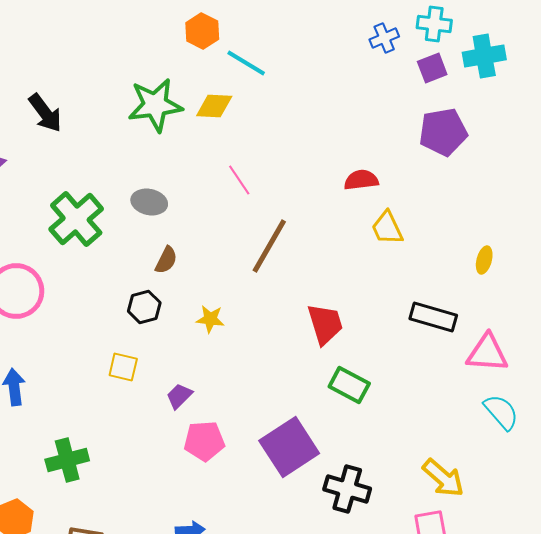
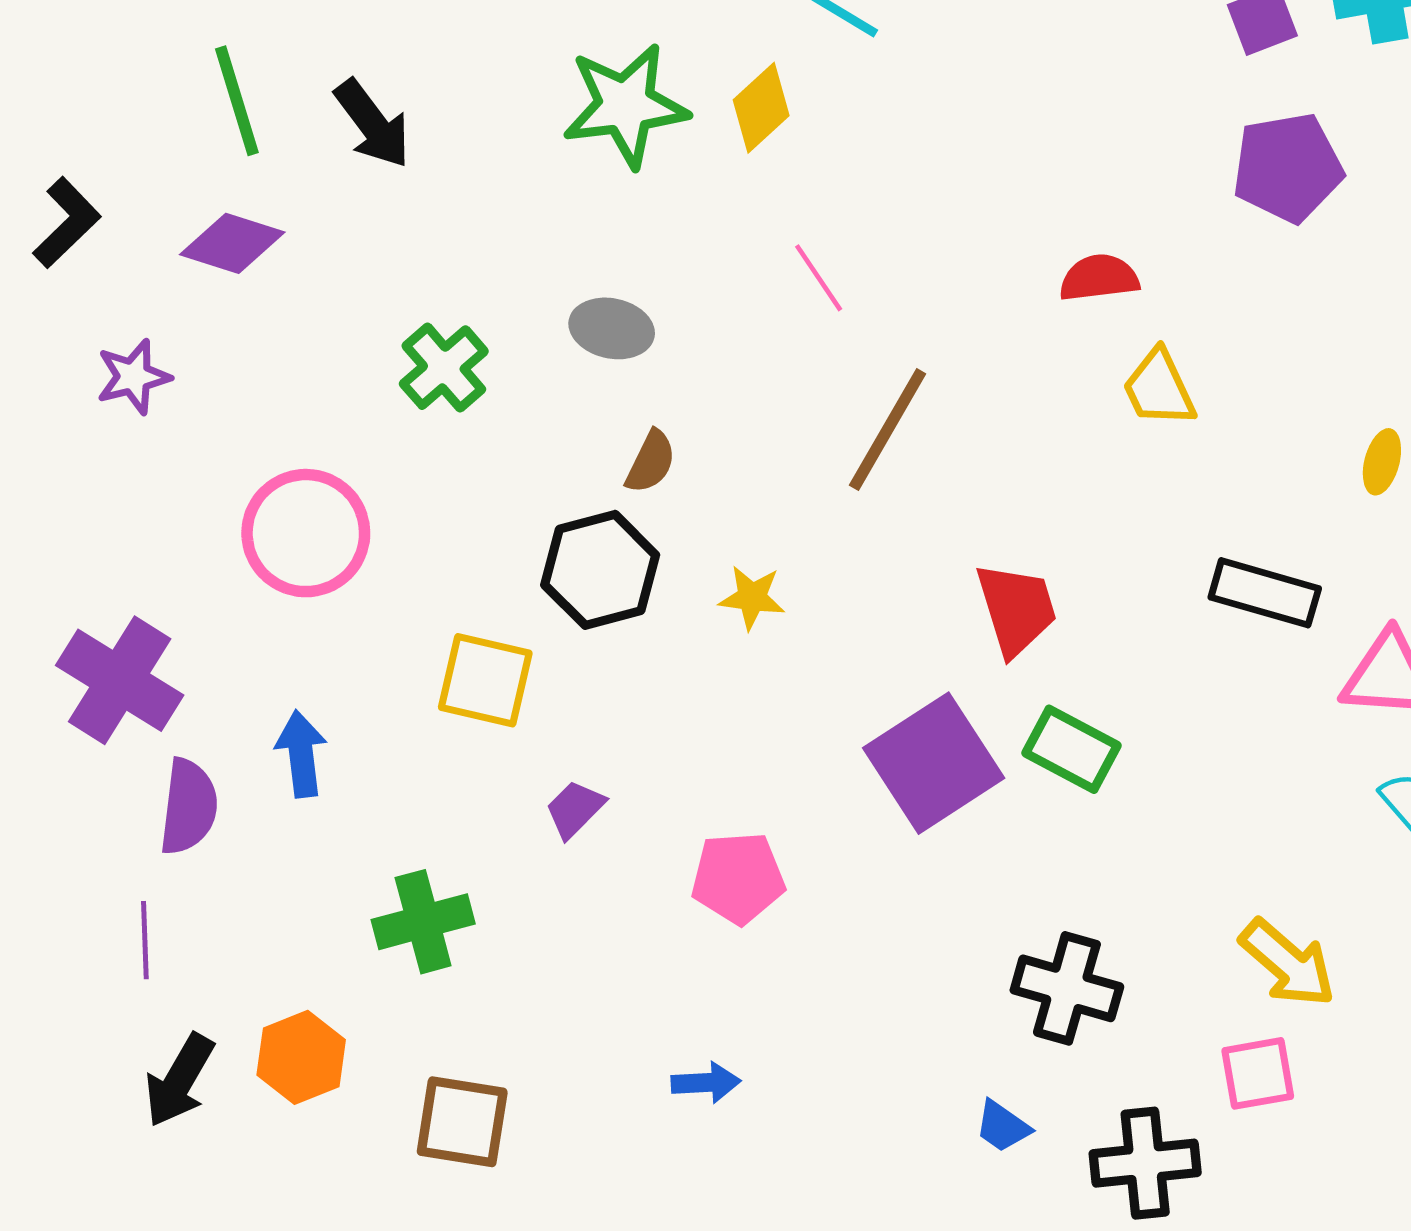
yellow diamond: (214, 106) -> (761, 108), turned -45
green cross: (76, 219) -> (444, 368), size x0.7
black hexagon: (144, 307) -> (600, 570), size x1.5
yellow square: (123, 367) -> (485, 680), moved, size x1.4
purple trapezoid: (179, 396) -> (575, 809), moved
purple square: (289, 447) -> (934, 763), moved

